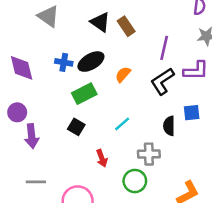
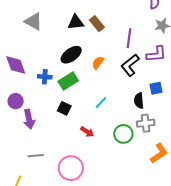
black triangle: (100, 22) -> (76, 22), turned -36
blue cross: (64, 62) -> (45, 77), moved
gray cross: (149, 154) -> (146, 123), moved
red arrow: (102, 158) -> (87, 132), turned -32
green circle: (135, 181) -> (123, 134), moved

